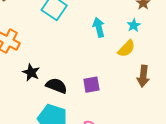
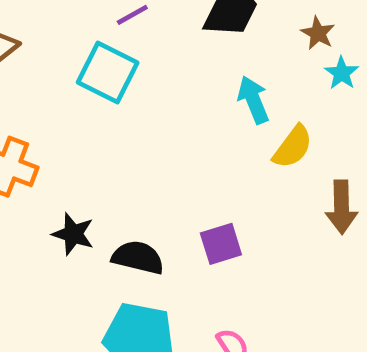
cyan star: (134, 25) -> (342, 73), moved
cyan arrow: (99, 27) -> (253, 100), moved

